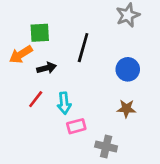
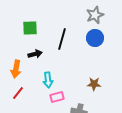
orange arrow: (21, 54) -> (16, 69), moved, turned -48
blue circle: (128, 69) -> (95, 38), moved
red line: (36, 99) -> (18, 93), moved

